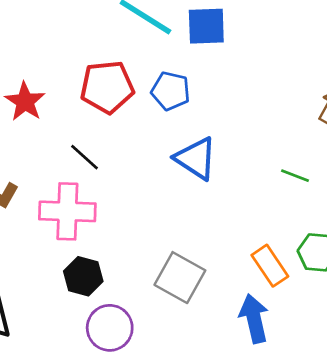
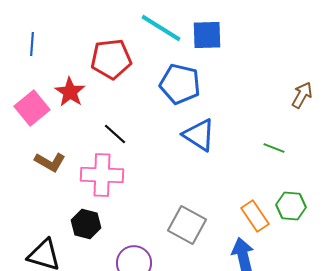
red pentagon: (107, 87) -> (111, 59), moved
blue pentagon: (171, 91) -> (180, 84), size x1.4
black hexagon: (83, 276) -> (86, 224), moved

